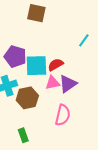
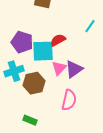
red semicircle: (56, 65) -> (58, 40), moved
pink triangle: (53, 83) -> (59, 68), turned -35
green rectangle: (23, 135) -> (30, 120), turned -48

